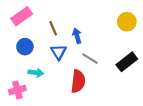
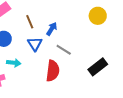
blue arrow: (77, 36) -> (52, 29), turned 48
black rectangle: (127, 62) -> (98, 67), moved

